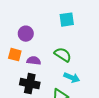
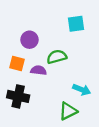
green semicircle: (63, 55) -> (57, 57), moved, turned -48
black cross: (30, 84) -> (18, 96), moved

